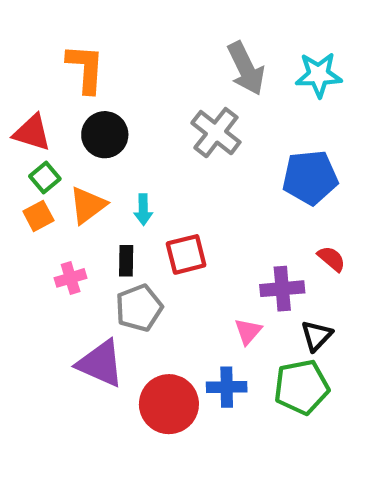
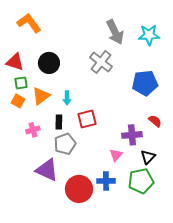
orange L-shape: (86, 68) -> (29, 23), moved, turned -40
green square: (45, 177) -> (21, 83), turned 32
orange square: (38, 216) -> (18, 101), turned -32

